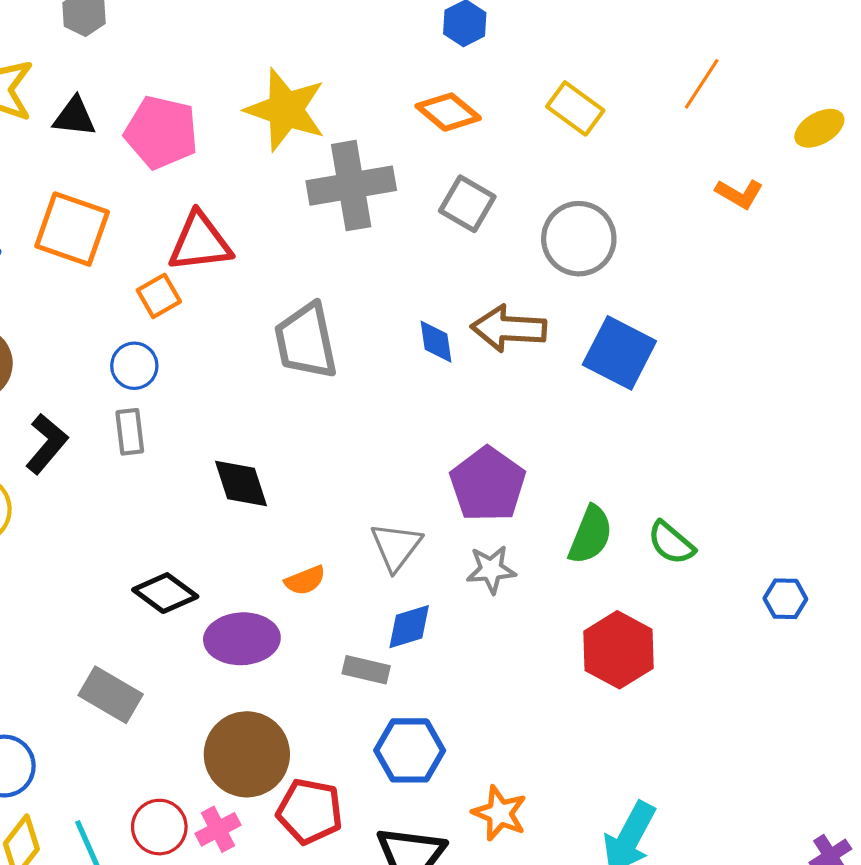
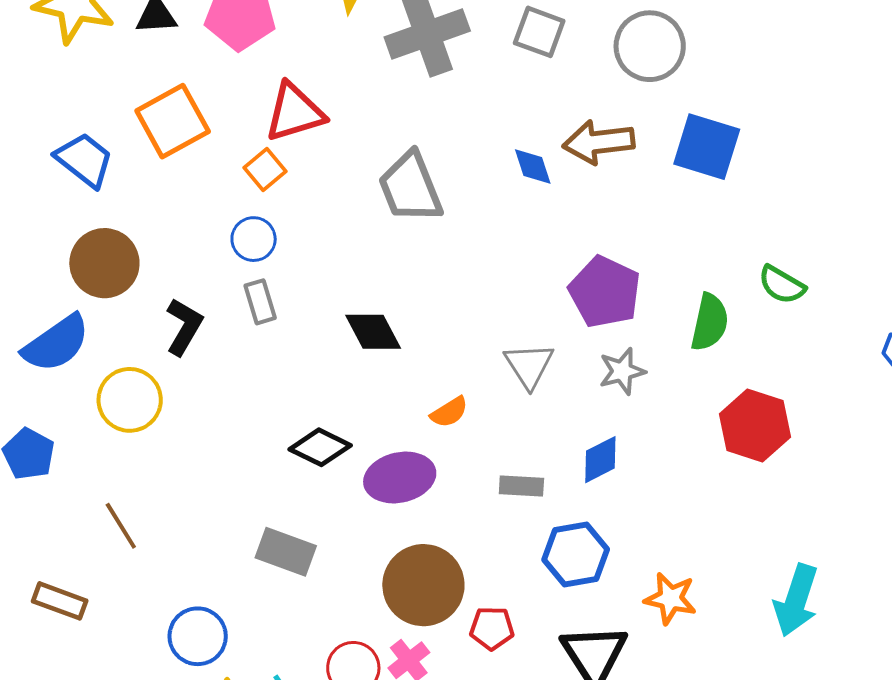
orange square: (72, 229) -> (173, 121), turned -38
green semicircle: (671, 543) -> (782, 285), moved
blue diamond: (409, 627) -> (600, 460), moved
red pentagon: (310, 811) -> (492, 628), size x0.7

